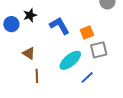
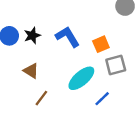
black star: (30, 15) -> (32, 35), moved
brown line: (37, 76) -> (41, 98), turned 40

